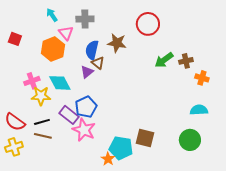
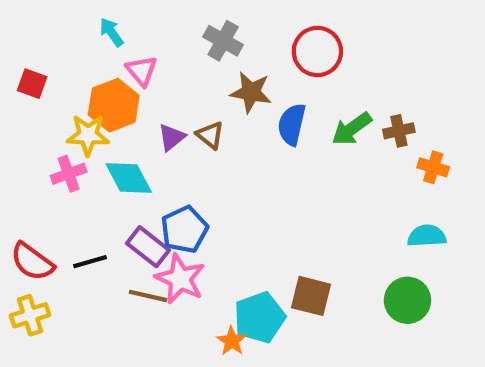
gray cross: (85, 19) -> (223, 41), moved, turned 30
blue semicircle: (92, 50) -> (292, 124), moved
purple triangle: (87, 72) -> (172, 137), moved
yellow star: (41, 96) -> (88, 135), moved
brown line: (43, 136) -> (148, 296), moved
cyan pentagon: (121, 148) -> (260, 317), turned -30

